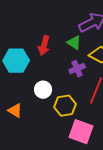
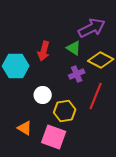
orange triangle: (15, 111) -> (25, 128), moved
pink square: (81, 132) -> (54, 137), moved

